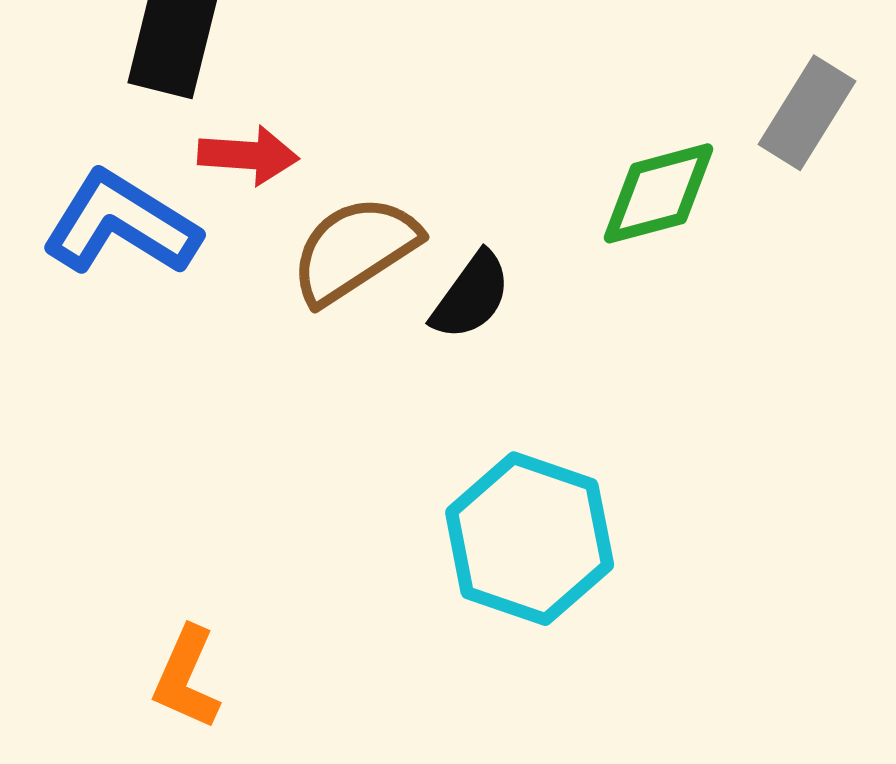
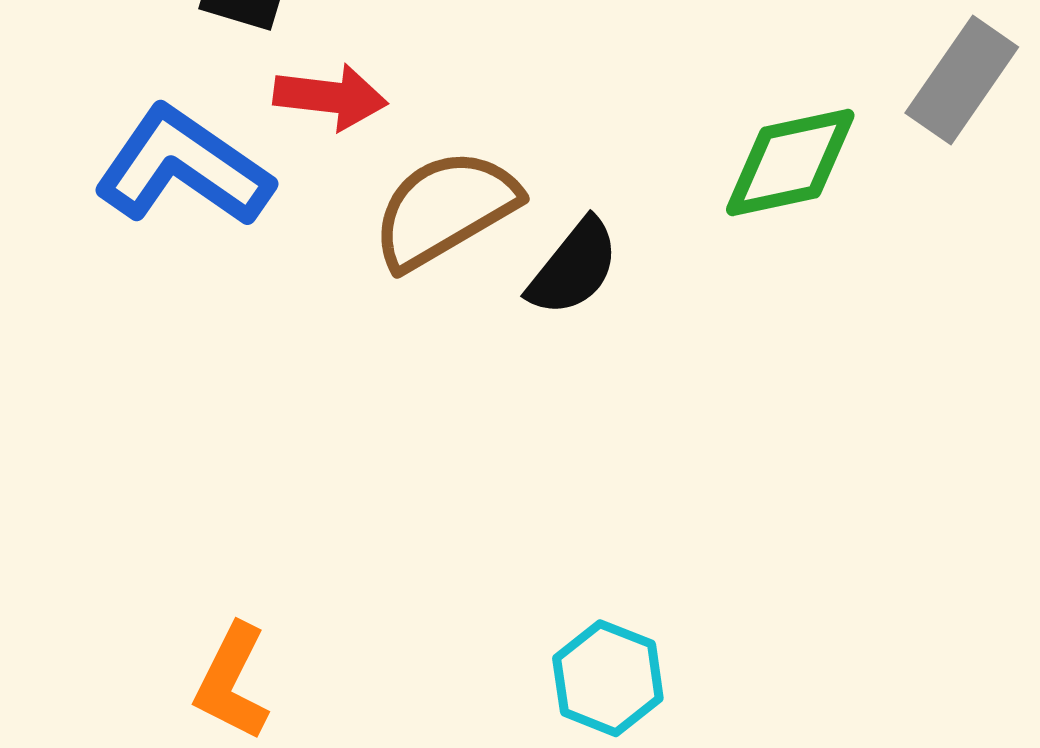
cyan hexagon: (530, 539) -> (608, 678), moved, size x0.6

